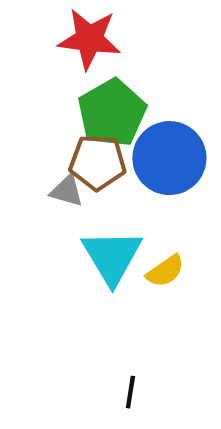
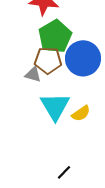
black line: (130, 392) -> (64, 172), turned 35

